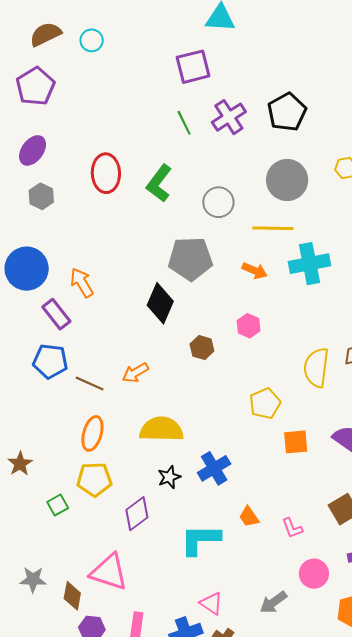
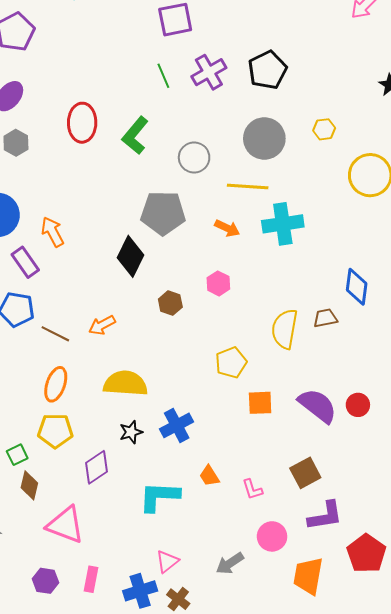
brown diamond: (72, 596) -> (29, 485), moved
pink triangle: (211, 603) -> (167, 561), turned 45

